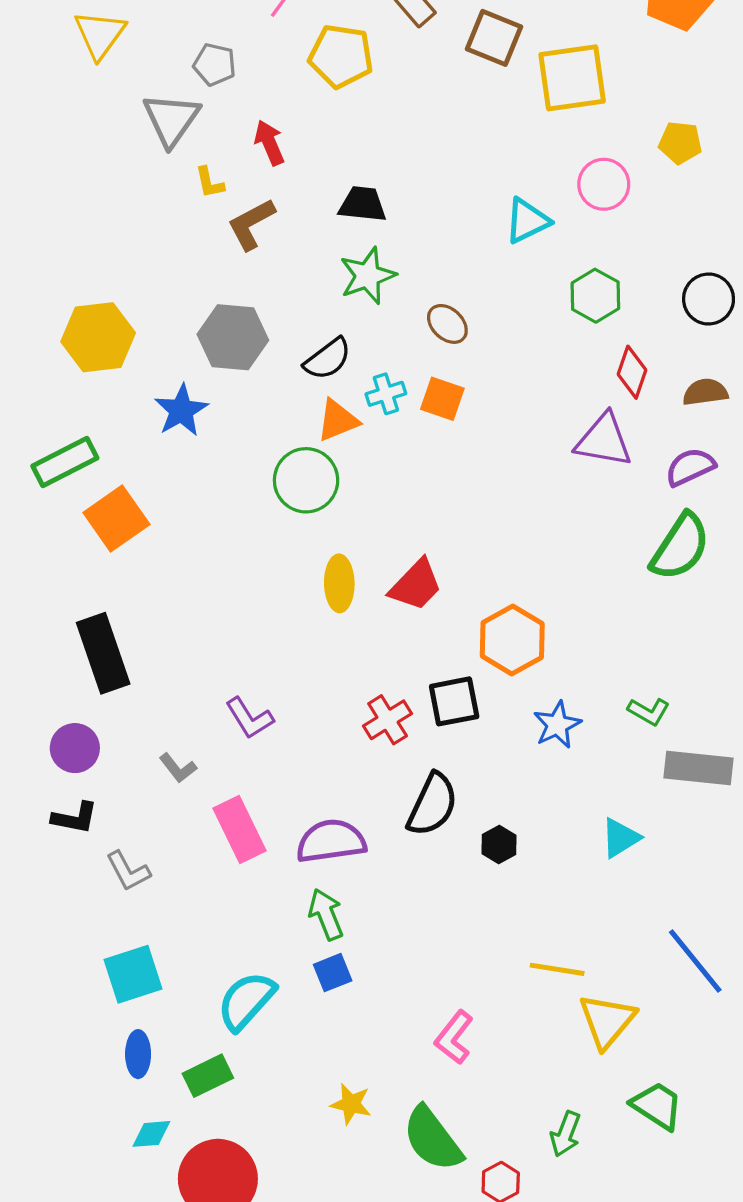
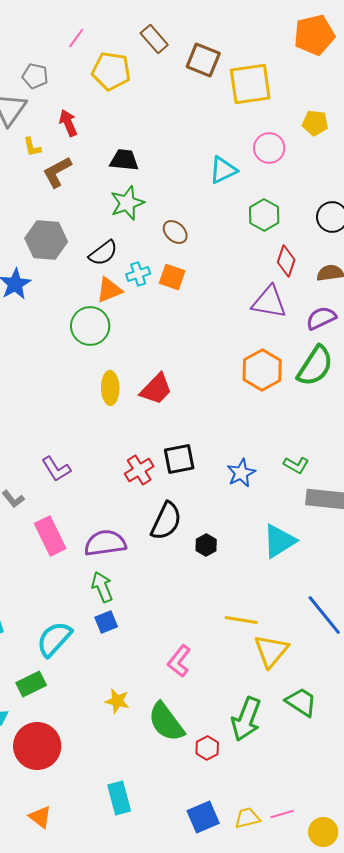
orange hexagon: (512, 640) -> (262, 370), moved
cyan triangle: (620, 838) -> (279, 541), size x1.4
green arrow: (565, 1134) -> (246, 719), size x1.6

